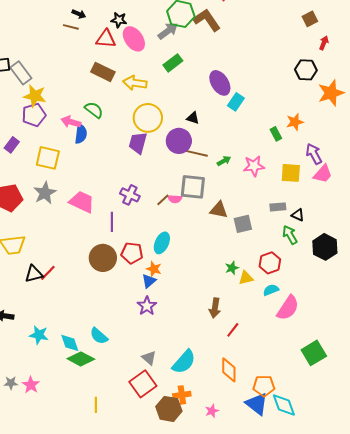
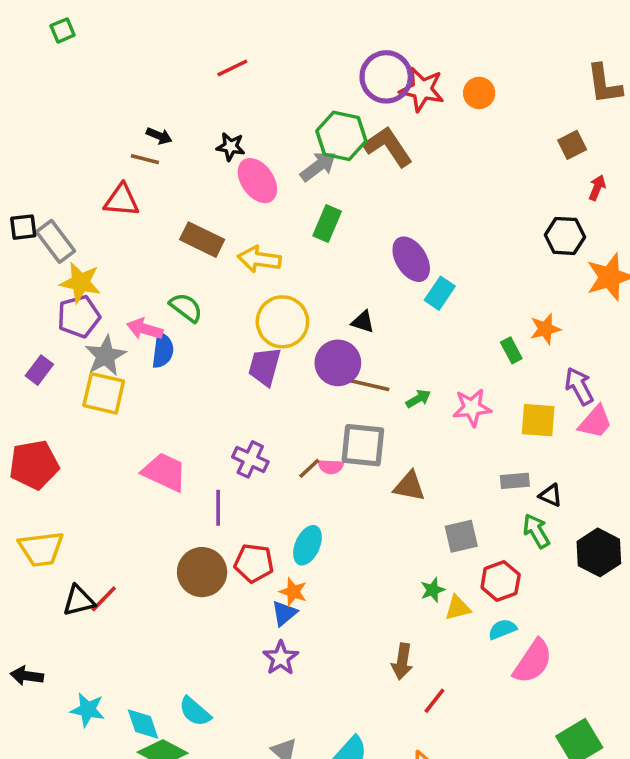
red triangle: (106, 39) -> (122, 200), moved
green rectangle: (173, 63) -> (327, 223), turned -30
gray star: (45, 193) -> (105, 356), moved
gray square: (243, 224) -> (461, 536), moved

